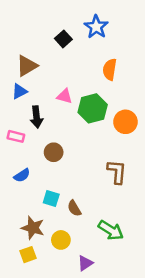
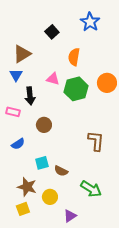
blue star: (96, 27) -> (90, 22), moved
orange semicircle: (110, 69) -> (74, 57), moved
blue triangle: (19, 91) -> (16, 75), turned -32
orange circle: (125, 122) -> (107, 83), moved
cyan square: (51, 199) -> (42, 163), turned -32
brown semicircle: (74, 208) -> (61, 171), turned -32

